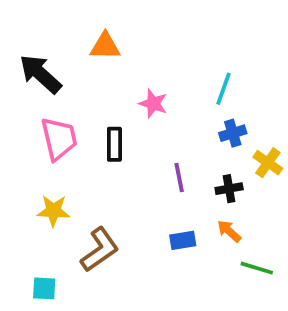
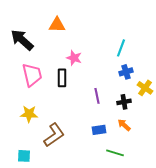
pink star: (153, 104) -> (74, 58), moved
green line: (257, 268) -> (115, 153), moved

